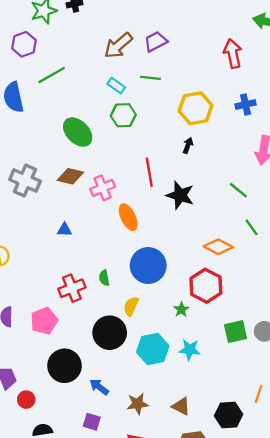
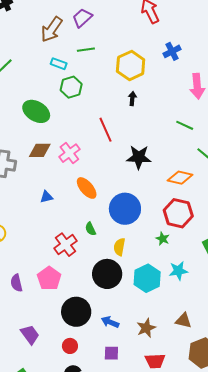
black star: (180, 195) -> (139, 157), moved
orange ellipse: (128, 217) -> (87, 188), moved
red circle: (26, 400) -> (70, 346), moved

